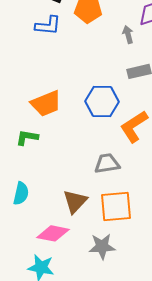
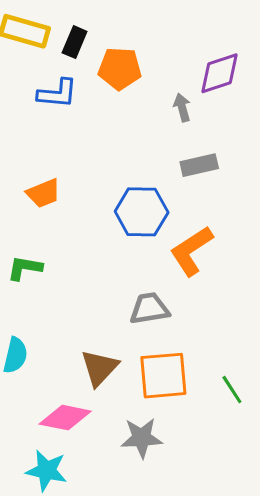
orange trapezoid: (46, 103) -> (43, 193), moved, size x0.7

